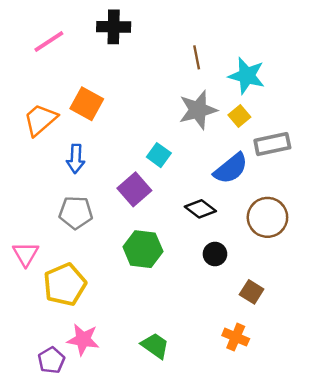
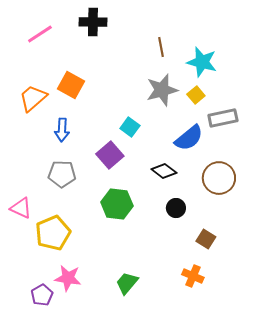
pink triangle: (26, 254) -> (21, 208), turned -35
green trapezoid: (155, 346) -> (127, 283), turned -85

